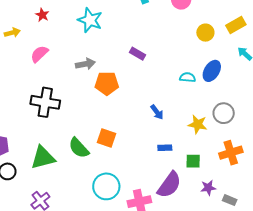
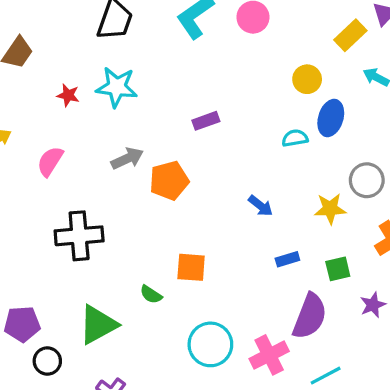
red star: (42, 15) -> (68, 95), moved
yellow circle: (205, 33) -> (307, 79), moved
purple rectangle: (138, 54) -> (206, 121), turned -35
green semicircle: (79, 148) -> (151, 294), size x0.6

